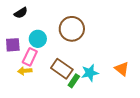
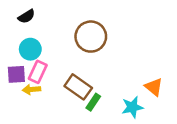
cyan circle: (38, 39) -> (30, 49), moved
purple square: (13, 45) -> (16, 74), moved
cyan star: (90, 73) -> (132, 107), moved

